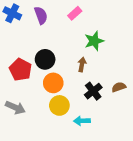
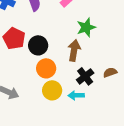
brown arrow: (82, 65) -> (74, 50), size x1.5
red pentagon: (20, 70) -> (14, 38), moved
cyan arrow: (82, 121) -> (76, 95), moved

